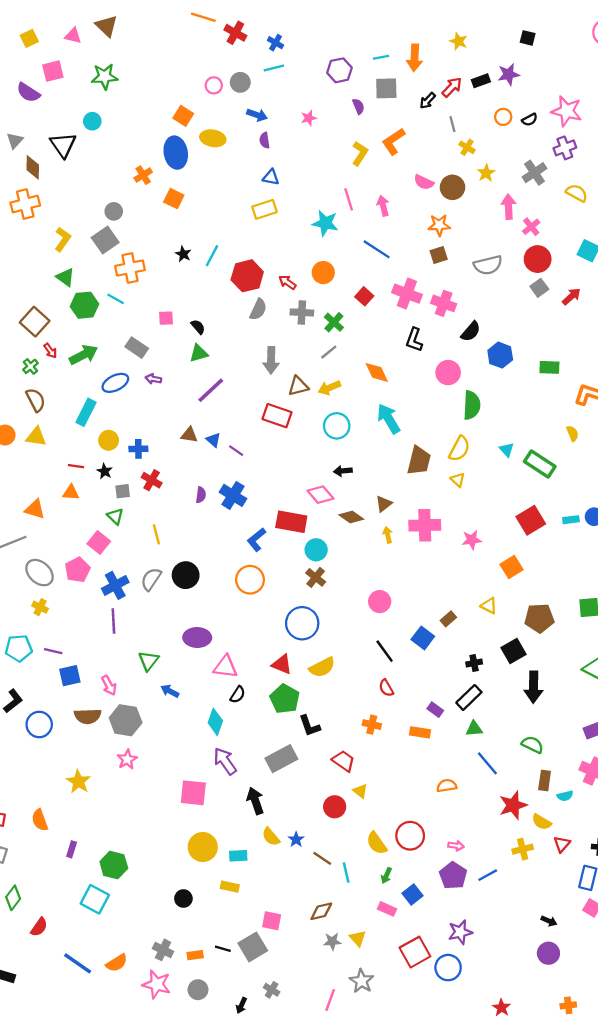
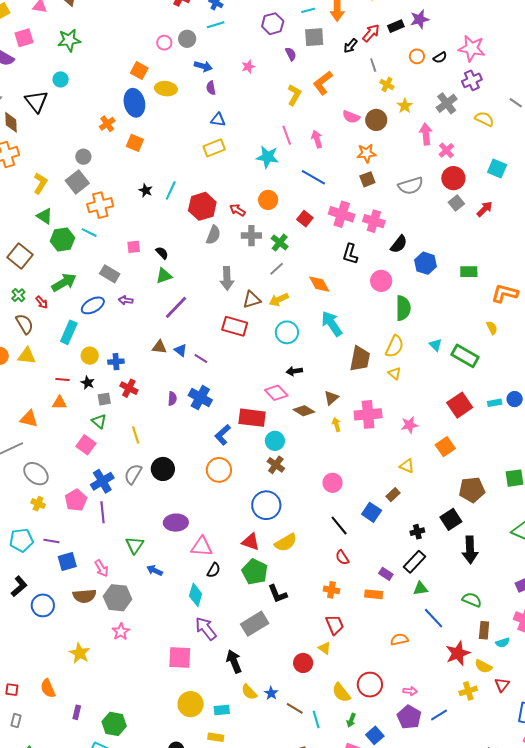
red arrow: (50, 351) -> (42, 302), moved
pink pentagon: (78, 570) -> (76, 500), moved
yellow triangle: (489, 606) -> (407, 466), moved
red trapezoid: (344, 761) -> (335, 625), moved, turned 35

